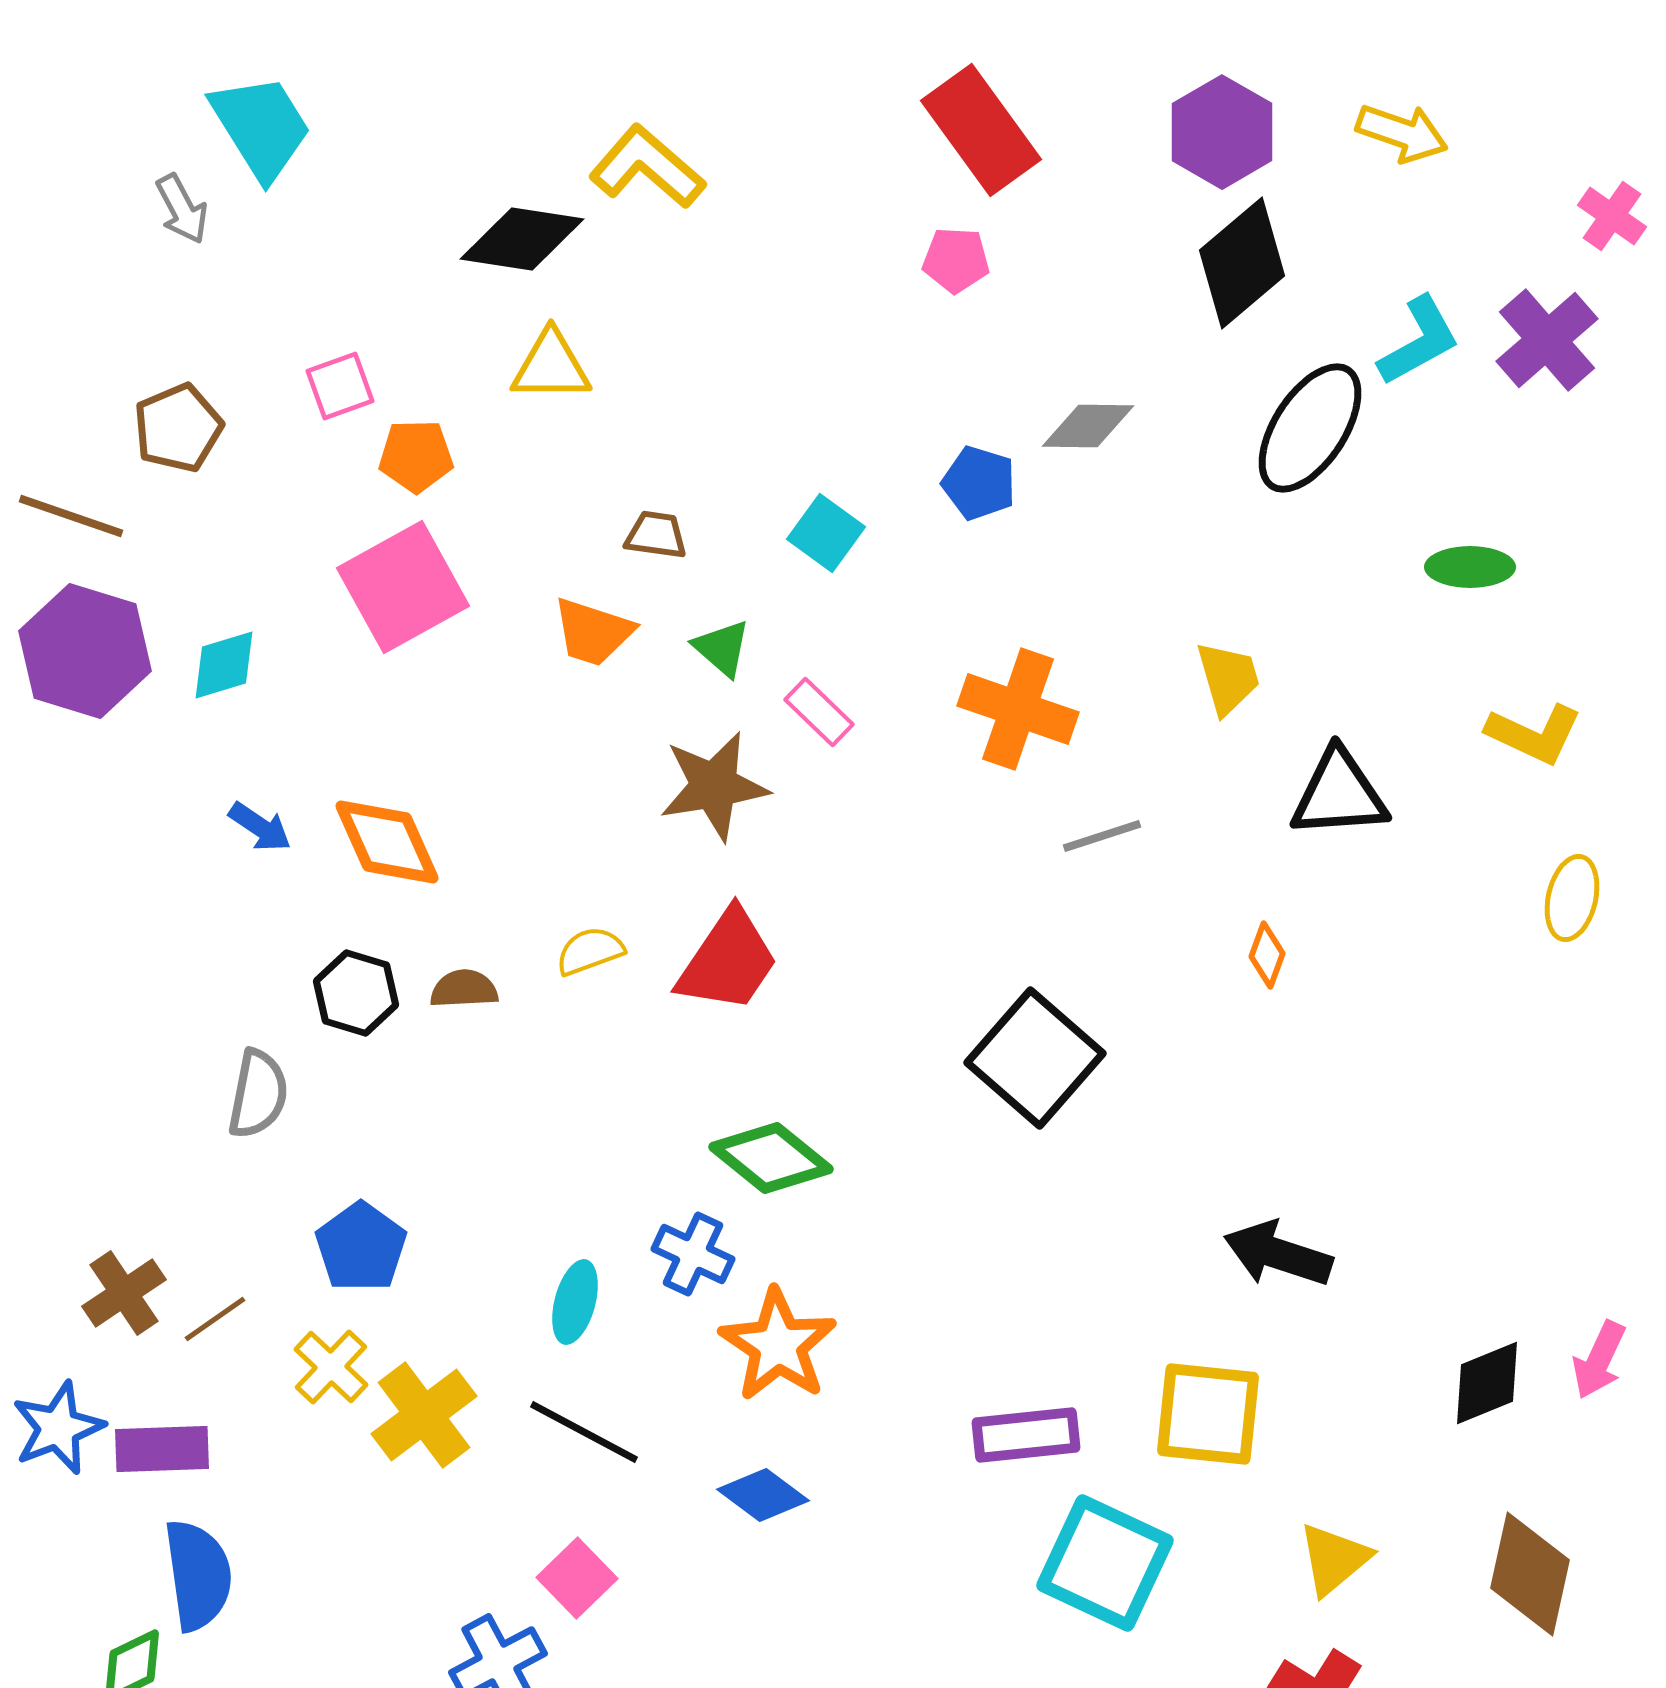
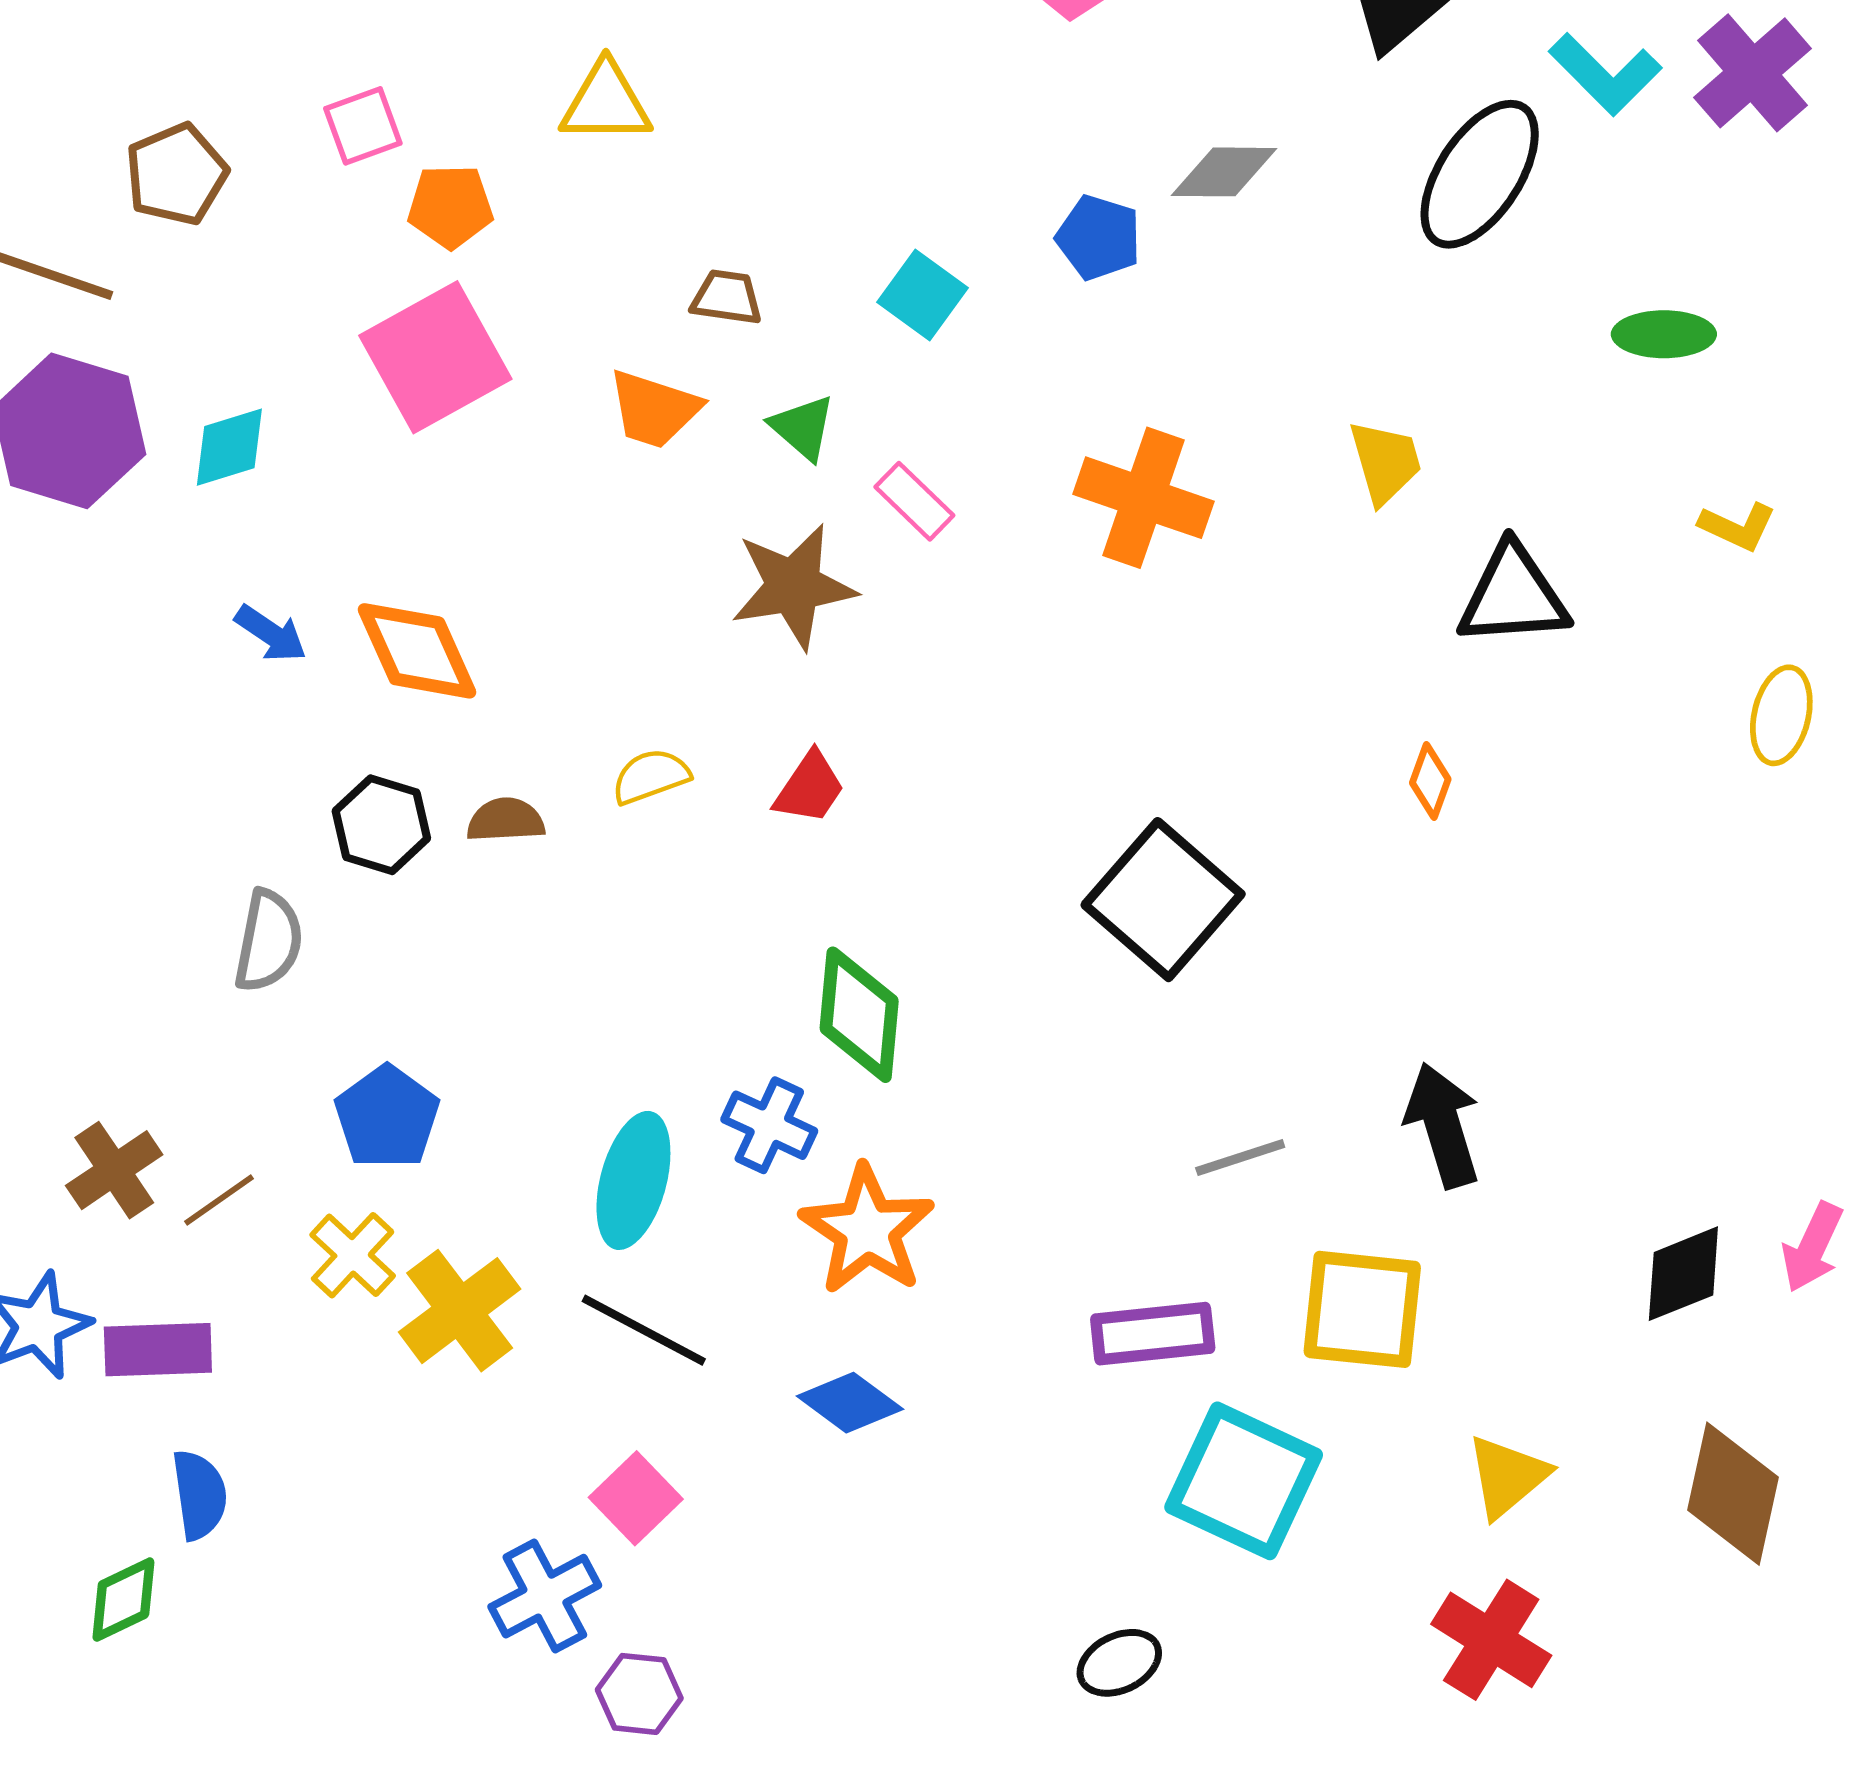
cyan L-shape: (1419, 341) -> (1605, 74), turned 74
yellow L-shape: (1534, 734) -> (1738, 527), size x0.7
gray line: (1102, 836) -> (1240, 1157), moved
red trapezoid: (728, 961) -> (810, 788), size x0.6
green diamond: (771, 1158) -> (859, 1015), turned 56
black arrow: (1278, 1254) -> (1443, 1125), turned 55
cyan ellipse: (575, 1302) -> (633, 1180), size x1.4
blue semicircle: (198, 1575) -> (199, 1495), size x0.7

